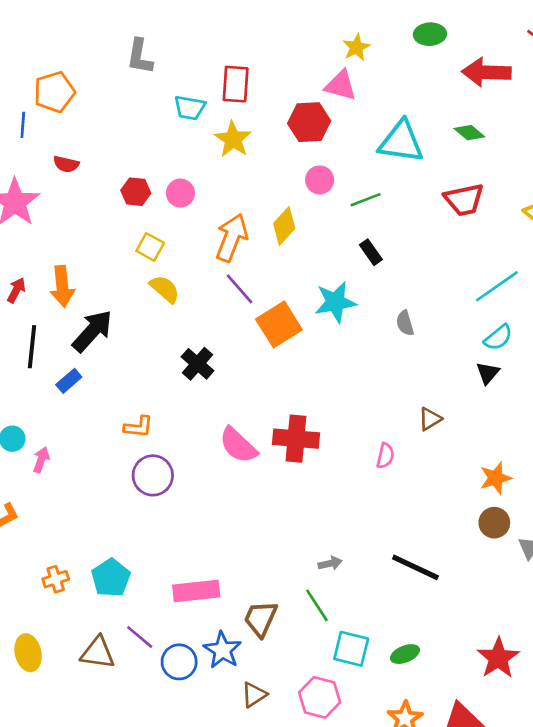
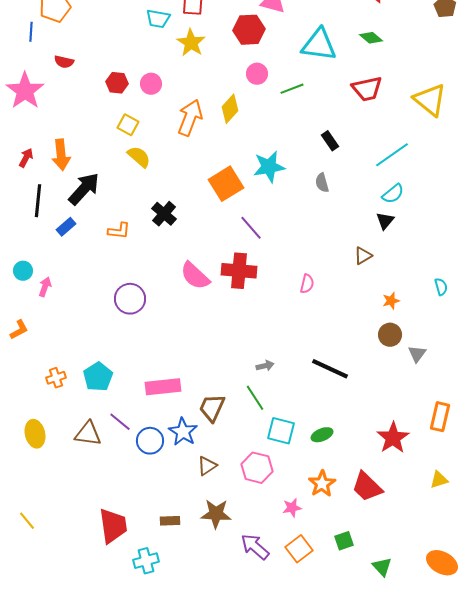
black rectangle: (371, 252) -> (330, 141), moved
purple line: (240, 289) -> (251, 228), moved
brown triangle: (430, 419) -> (363, 256), moved
orange L-shape: (138, 427) -> (119, 231), moved
orange star: (496, 478) -> (391, 301), size x0.7

